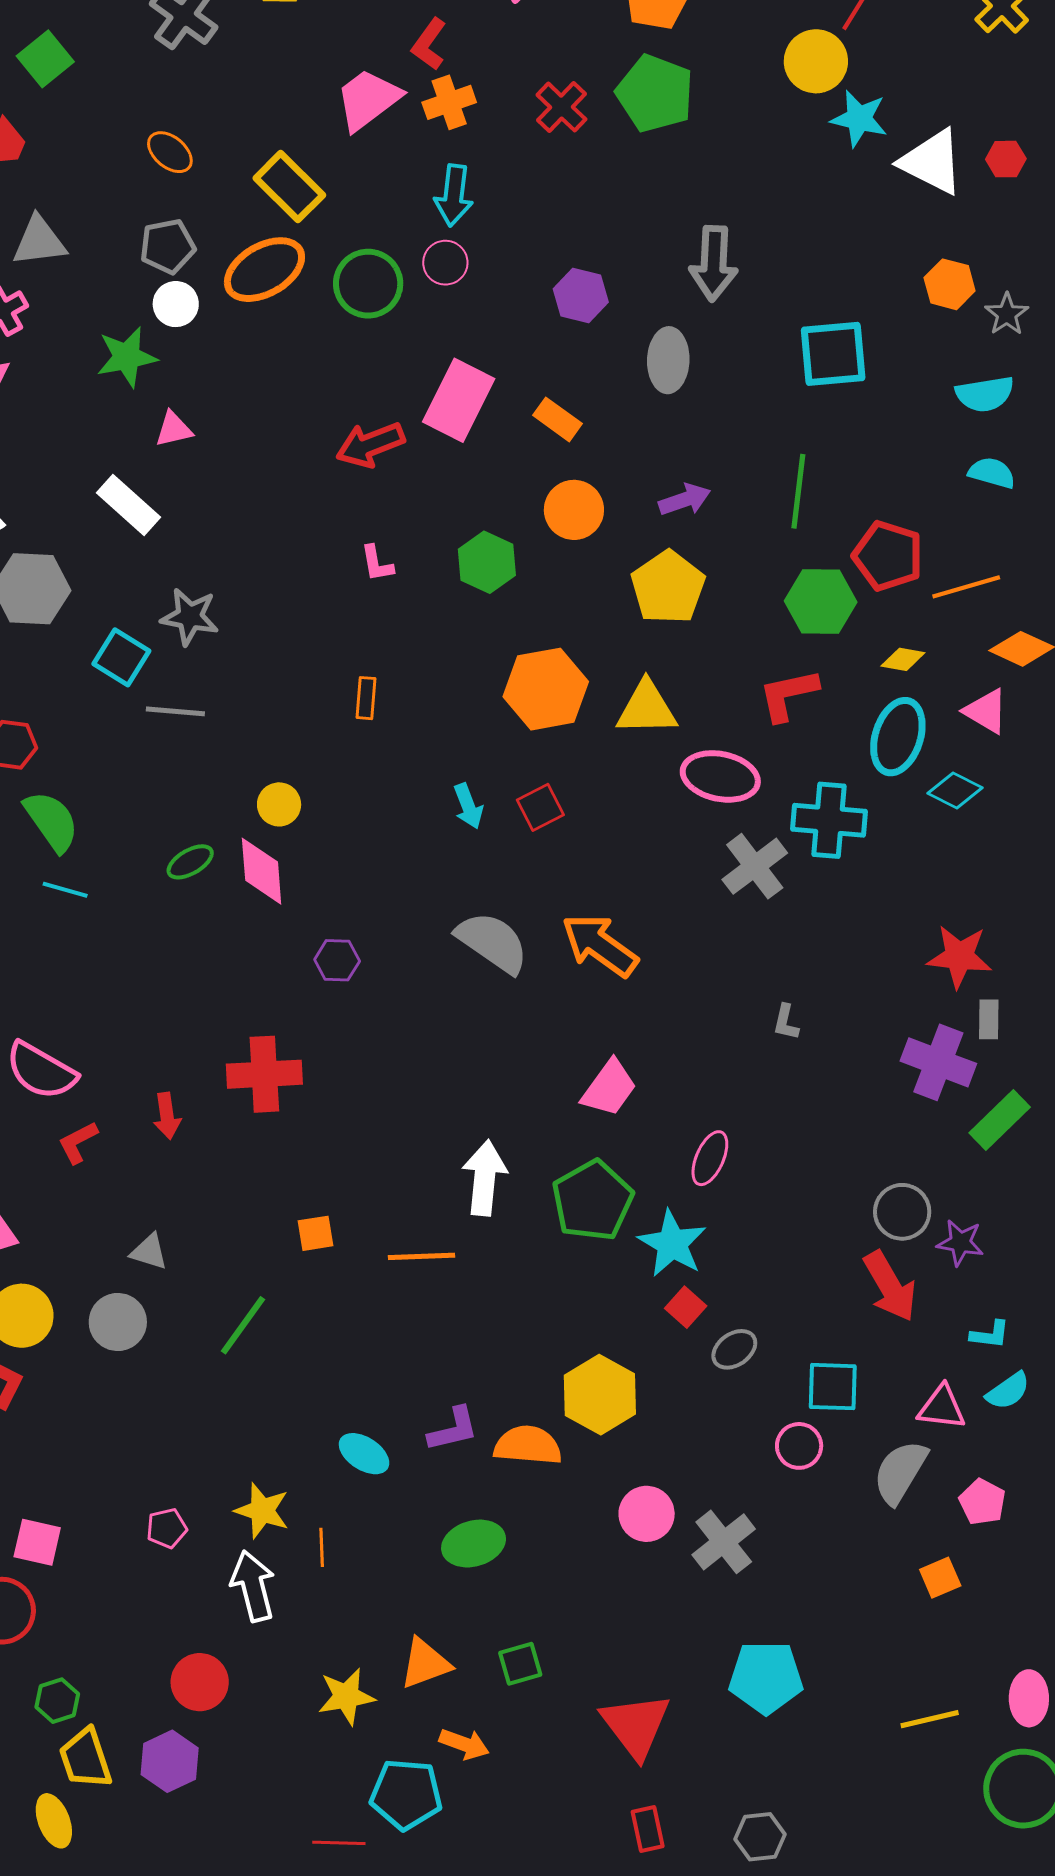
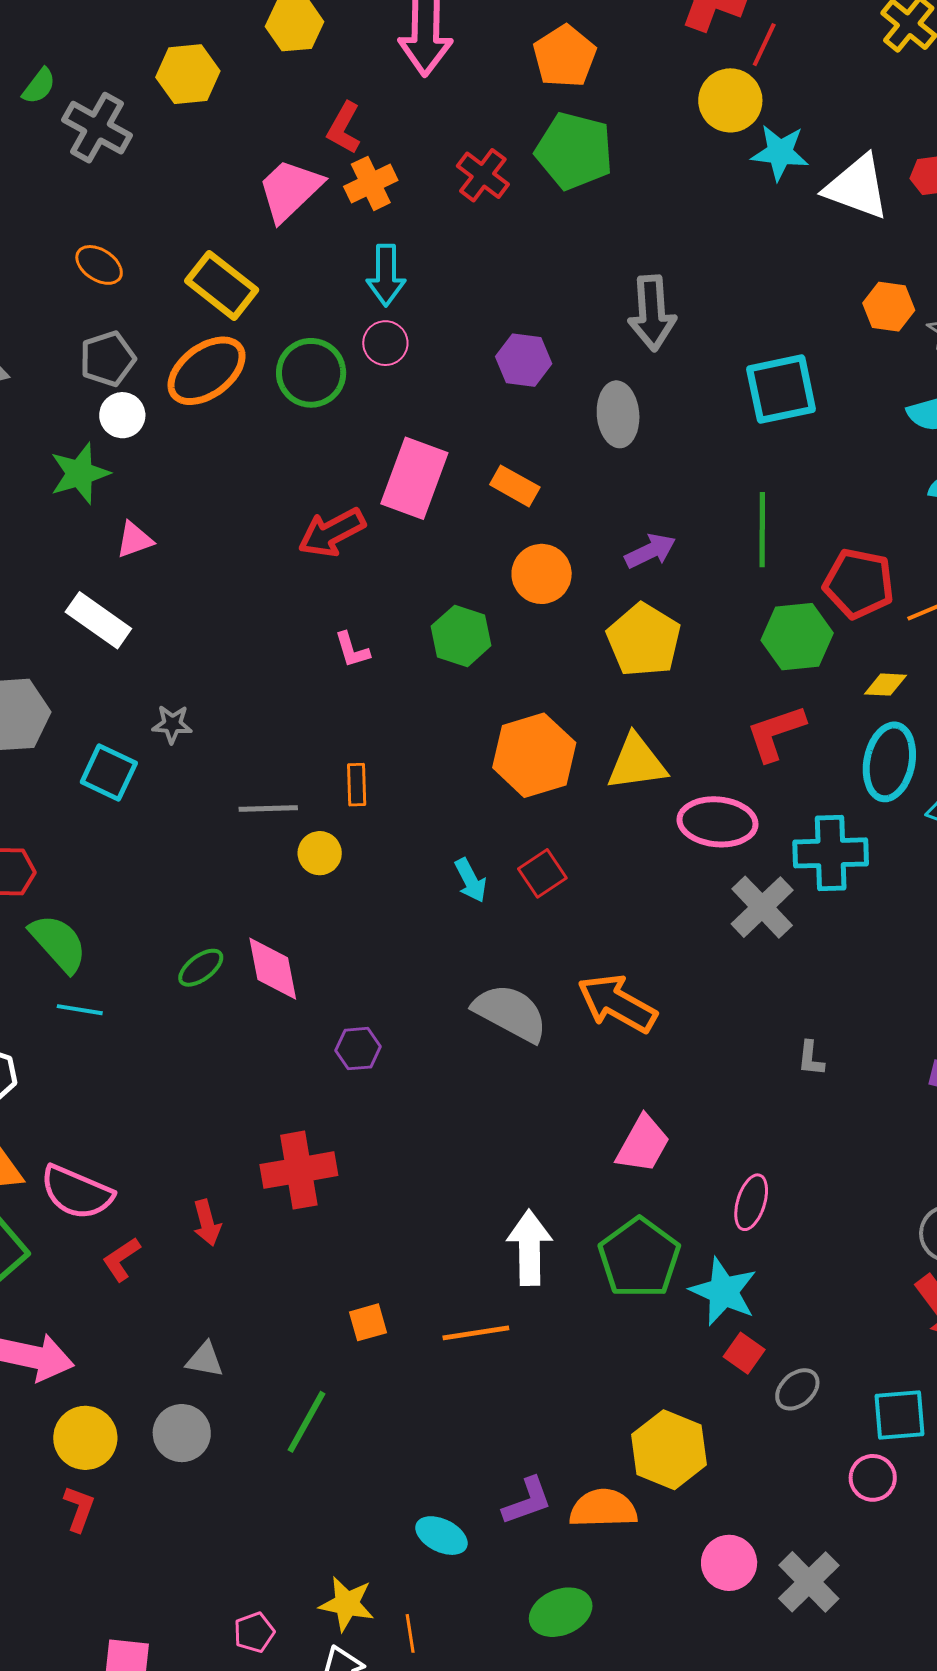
gray star: (190, 617) -> (172, 724), size x0.7
gray line: (175, 711) -> (268, 808), moved
yellow circle: (279, 804) -> (320, 853), moved

